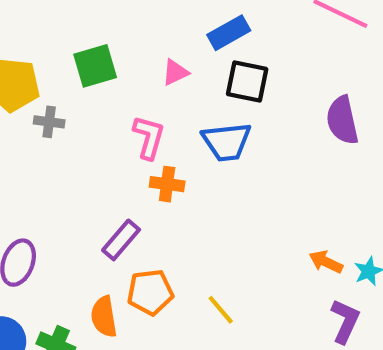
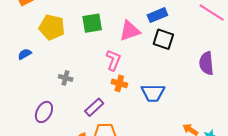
pink triangle: (175, 72) -> (130, 31), size x1.6
gray cross: (49, 122) -> (66, 78), moved
blue trapezoid: (227, 142) -> (153, 93), moved

